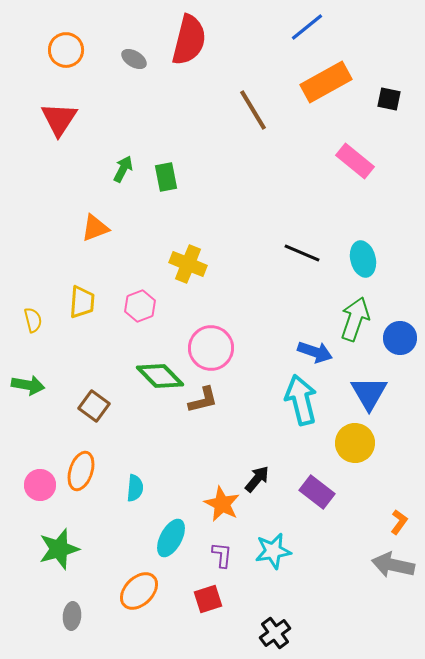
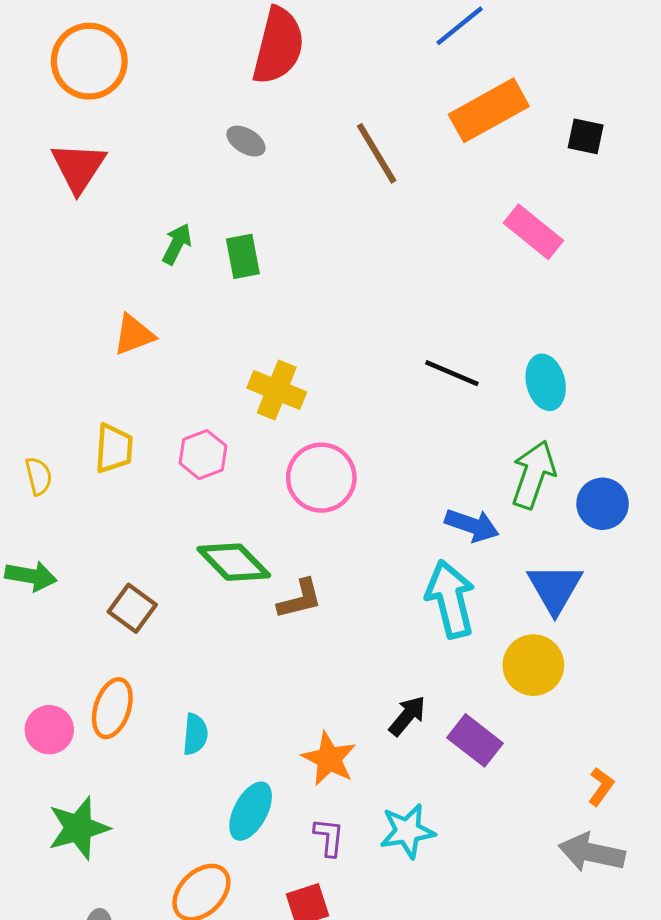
orange circle: (66, 50) -> (89, 61), size x1.4
gray ellipse: (134, 59) -> (246, 141), moved
pink circle: (211, 348) -> (321, 478), moved
black arrow: (257, 479) -> (407, 716), moved

